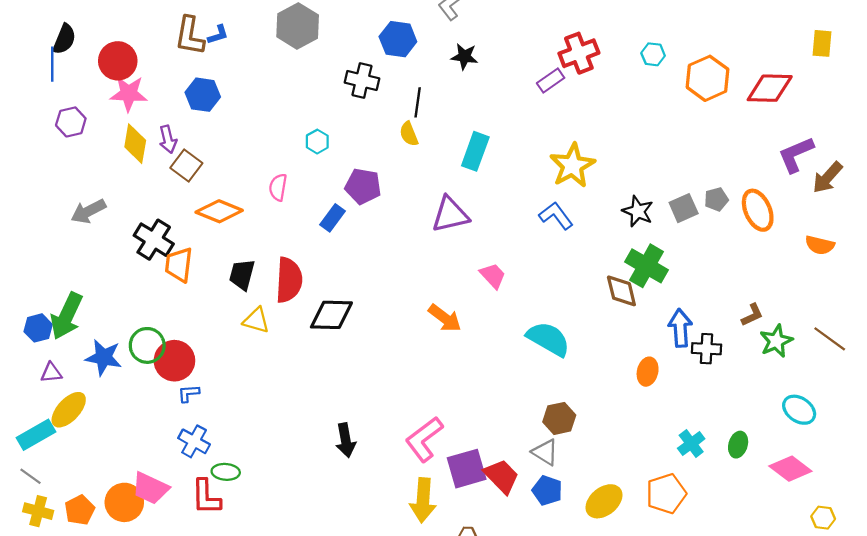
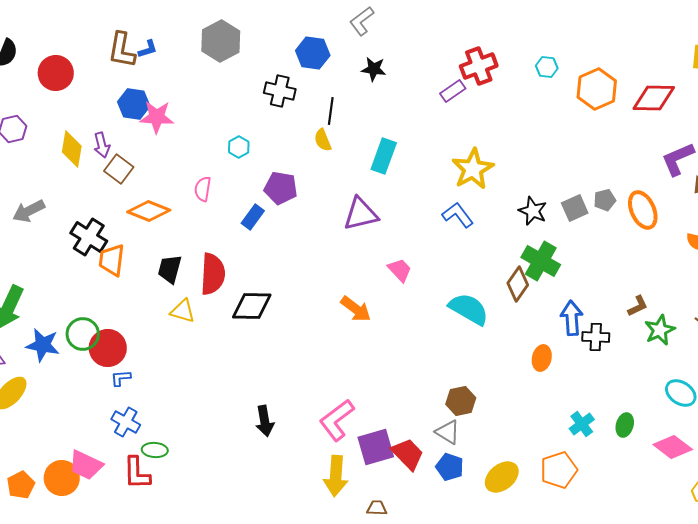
pink star: (129, 94) -> (157, 117), moved
brown diamond: (621, 291) -> (518, 284), turned 48
cyan semicircle: (548, 339) -> (469, 309), moved

